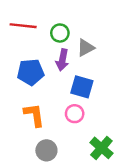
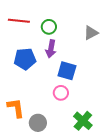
gray triangle: (86, 48) -> (91, 33), moved
orange L-shape: (34, 115) -> (16, 108), moved

